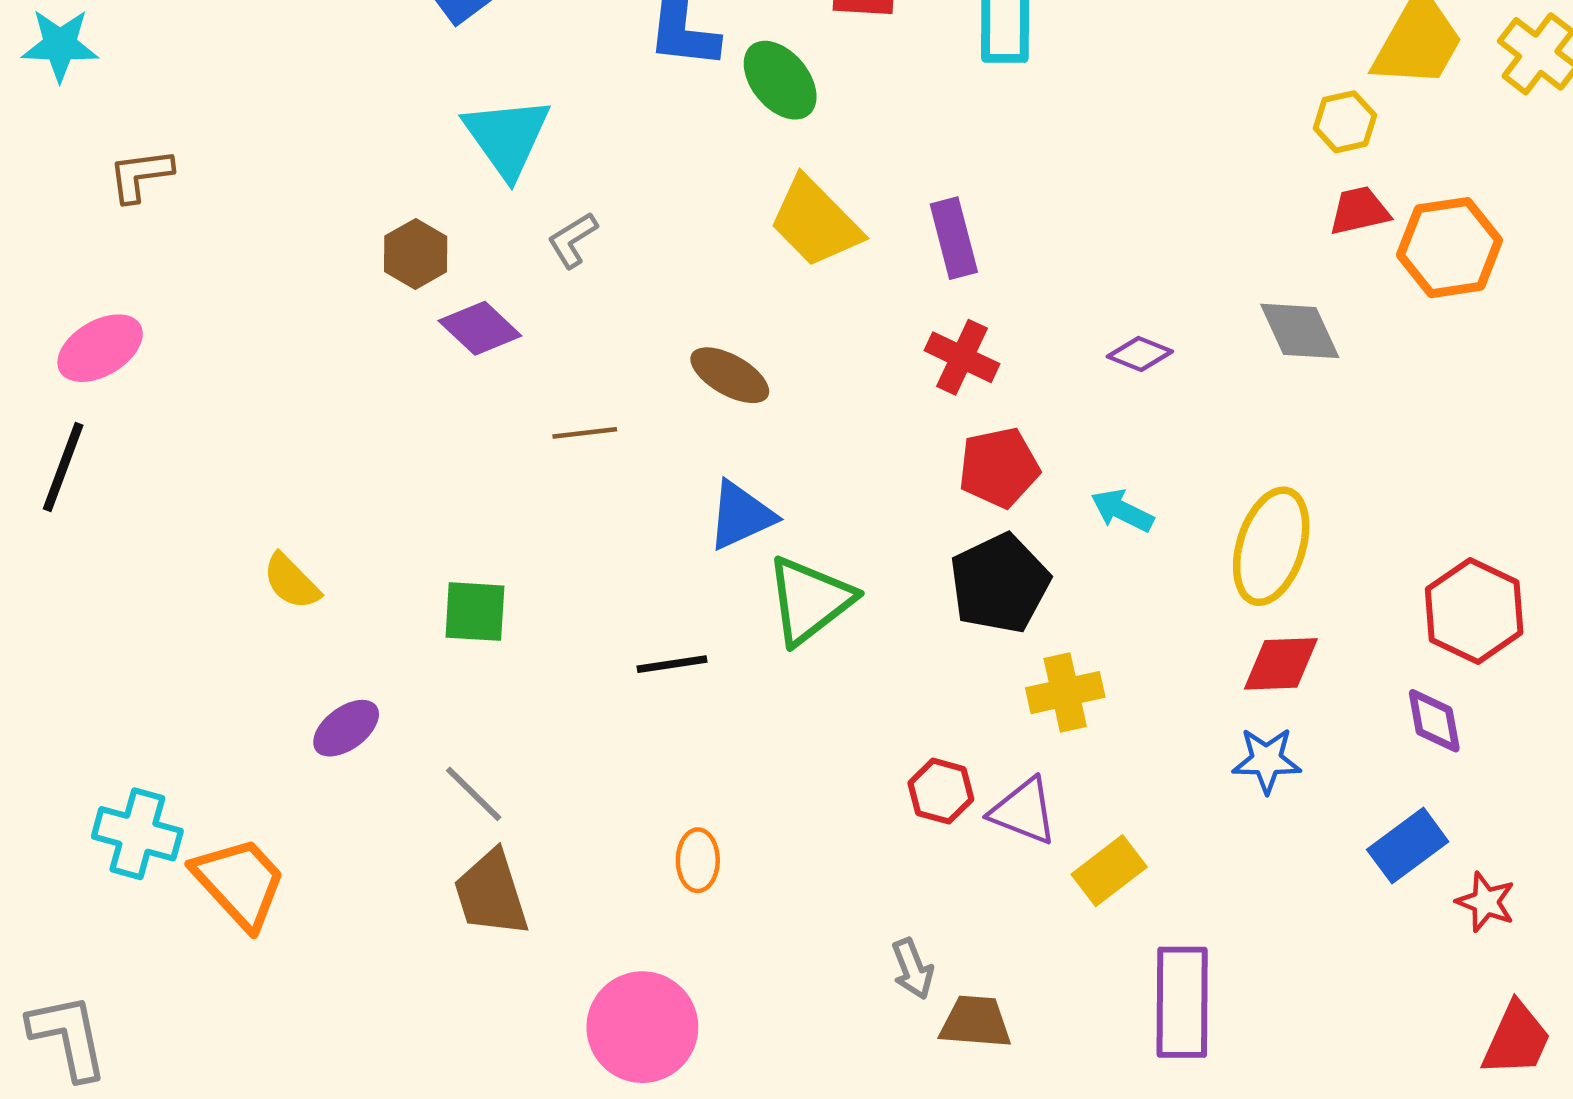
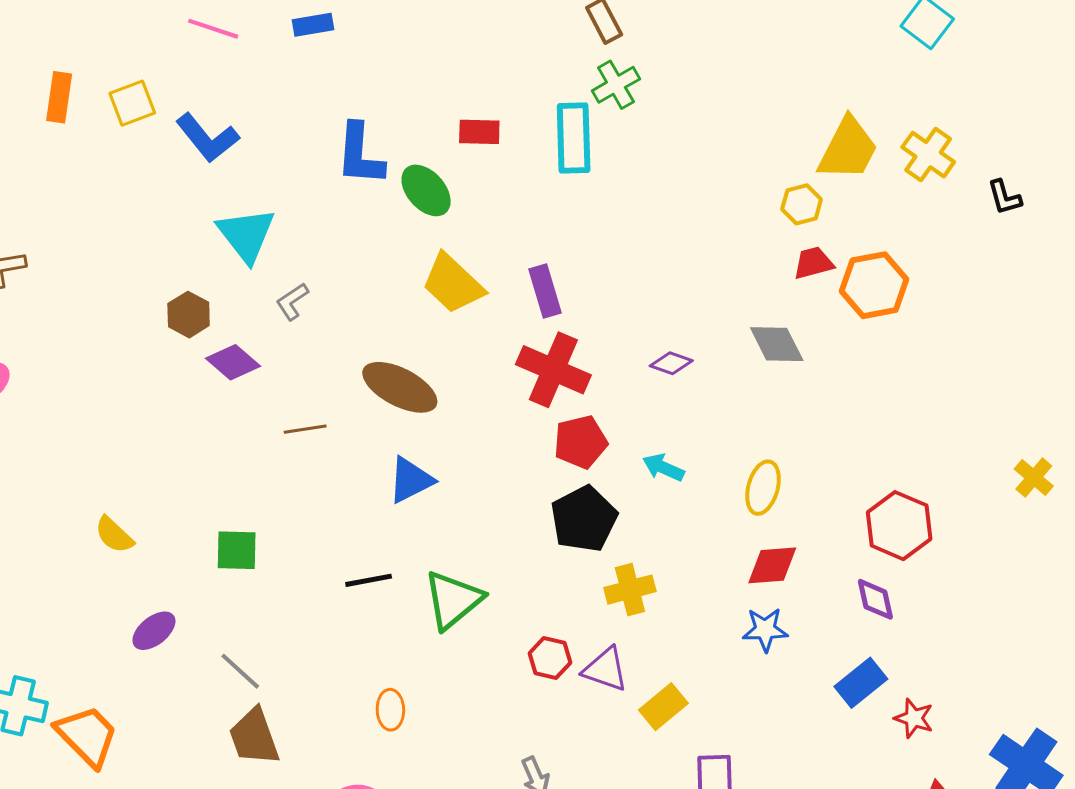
red cross: (962, 357) -> (553, 370), size x1.5
brown ellipse: (730, 375) -> (400, 387), size x1.4
yellow ellipse: (1271, 546) -> (763, 488), size x0.7
green triangle: (810, 600) -> (453, 600), moved

